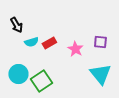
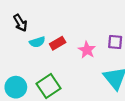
cyan circle: (18, 74) -> (16, 87), moved

